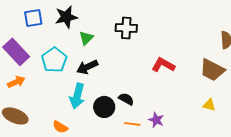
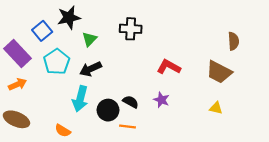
blue square: (33, 18) -> (42, 31), moved, turned -30
purple star: (156, 120) -> (161, 100), moved
orange line: (132, 124) -> (128, 127), moved

